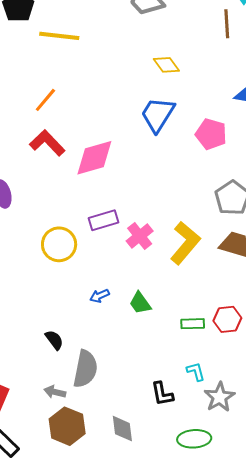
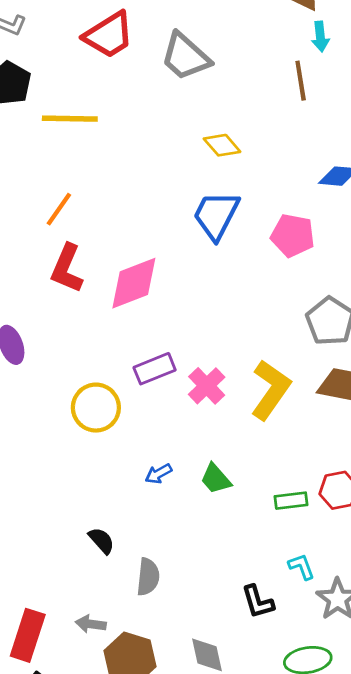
red L-shape: (47, 143) -> (67, 268), turned -108
gray semicircle: (85, 369) -> (148, 577), size x0.7
gray arrow: (55, 392) -> (91, 624), moved

